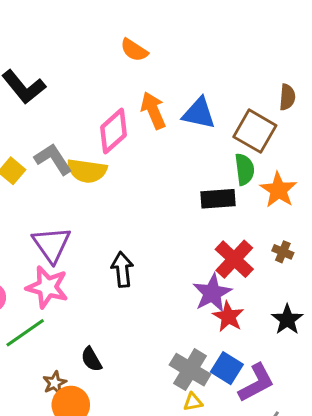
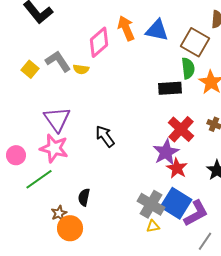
yellow semicircle: (87, 171) -> (81, 69), size x0.6
black arrow: (122, 269) -> (105, 136), turned -30
black semicircle: (91, 359) -> (84, 197), turned 42
blue square: (227, 368) -> (176, 203), size x1.4

